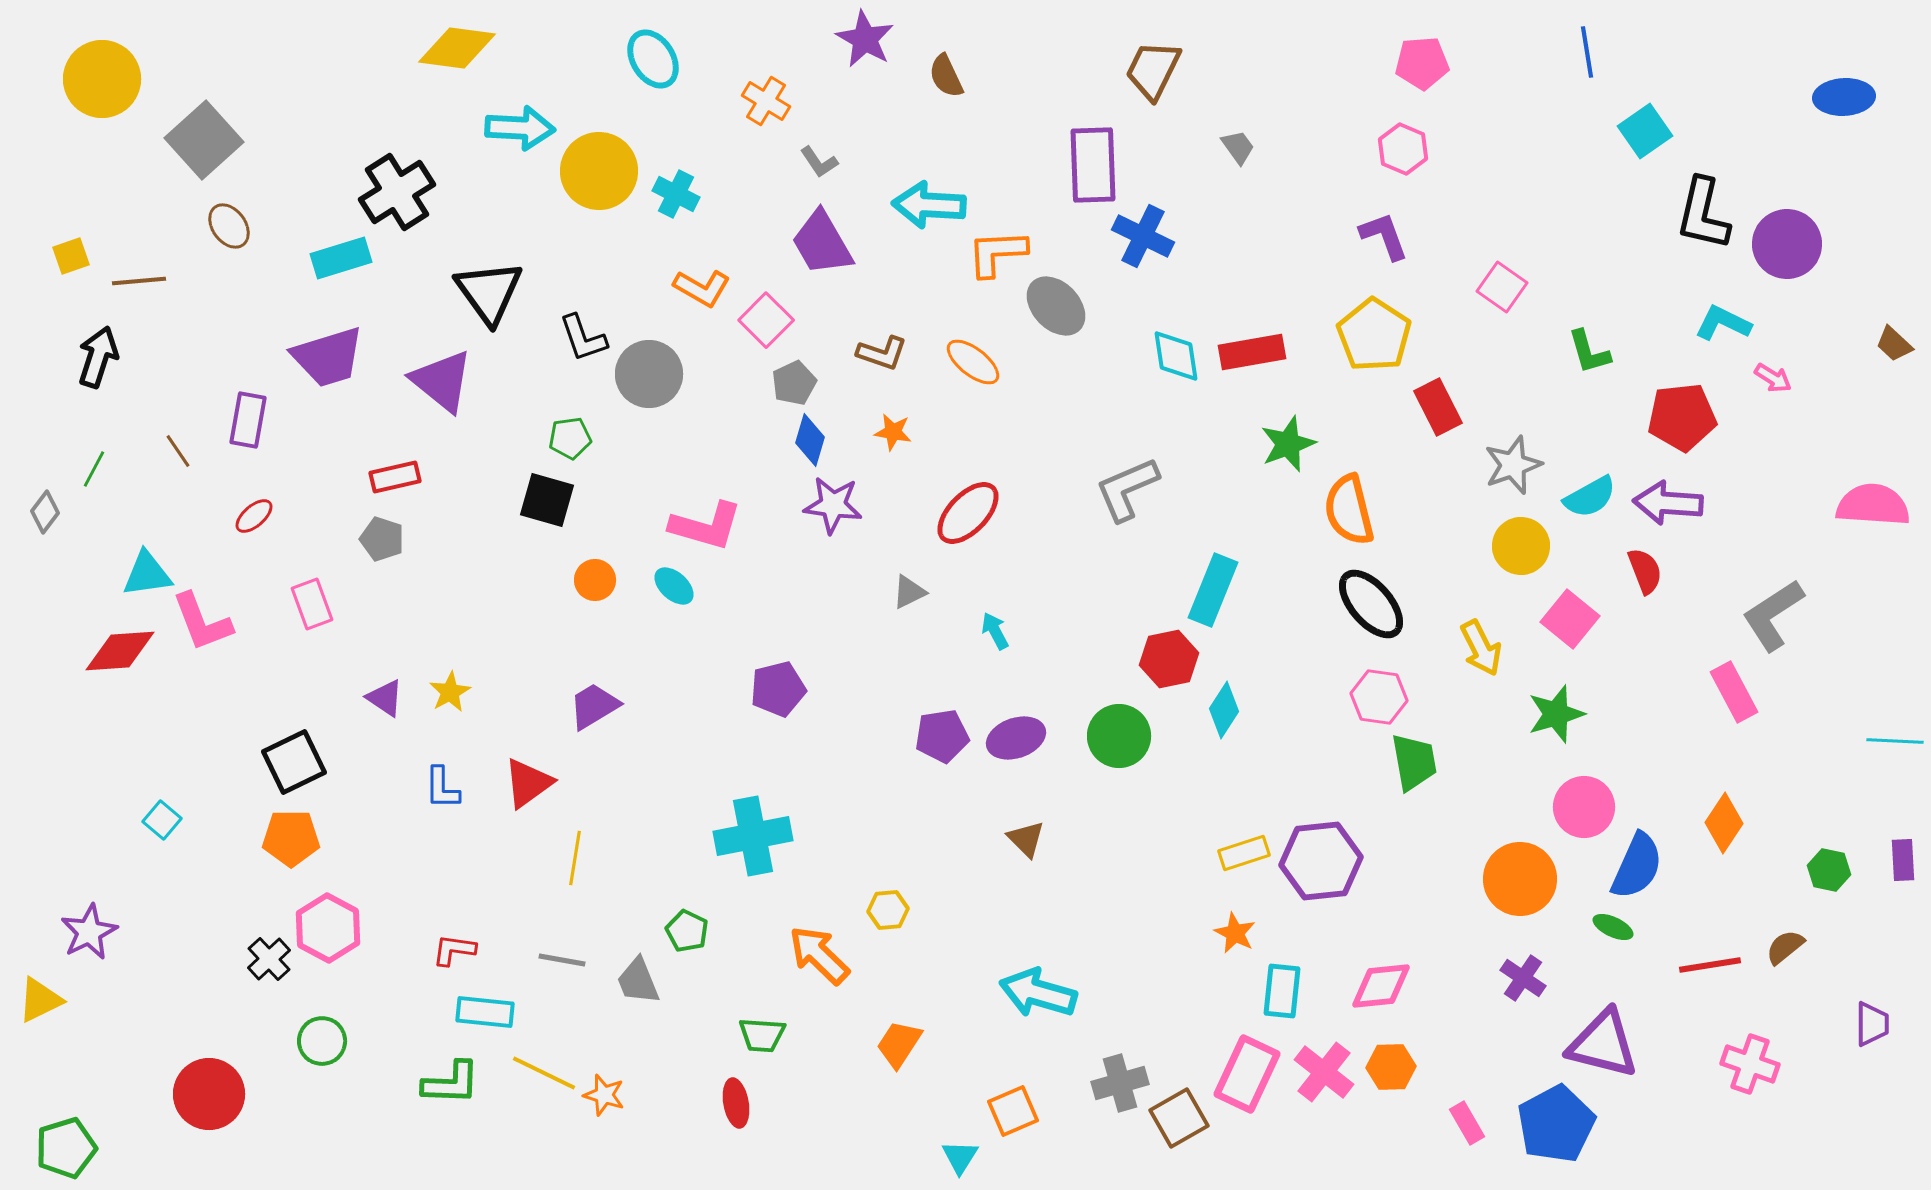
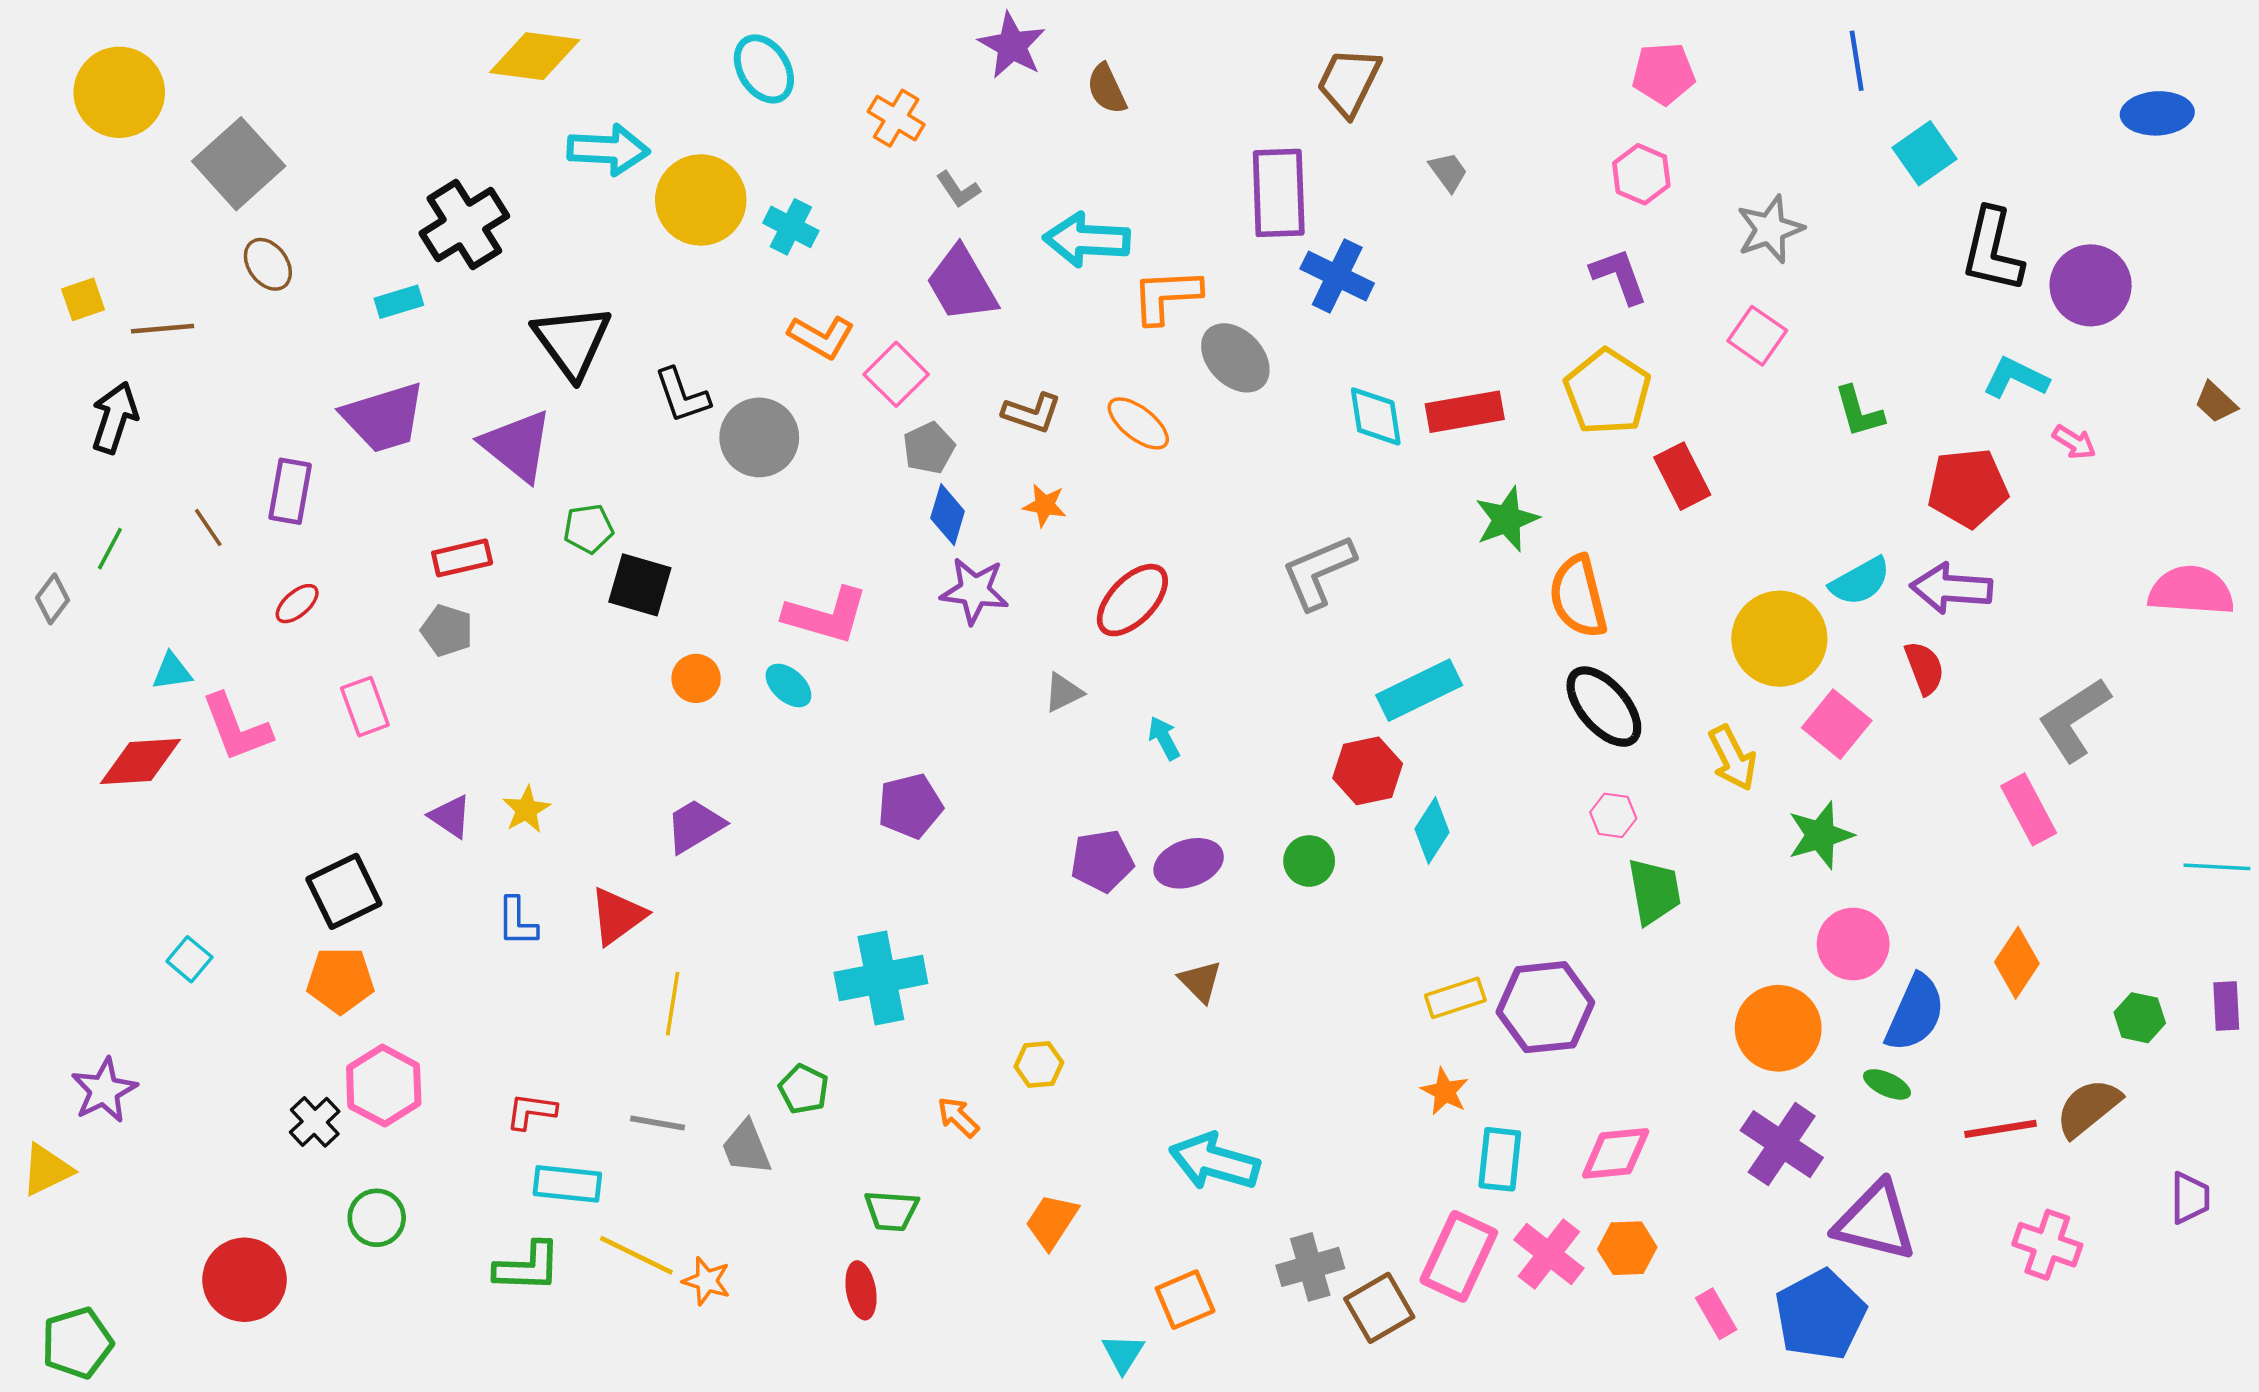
cyan rectangle: (341, 258) -> (399, 302), size x0.7
green pentagon: (570, 438) -> (588, 529), moved
gray star: (1513, 465) -> (1770, 229), moved
yellow circle: (1521, 546) -> (1779, 639), size x1.4
cyan triangle: (147, 574) -> (172, 671), size x0.7
cyan rectangle: (1213, 590) -> (1419, 690), turned 42
pink hexagon: (1379, 697) -> (1613, 815), size x0.7
green circle: (1119, 736) -> (1309, 861), size x0.7
brown semicircle: (1785, 947) -> (2088, 1108), size x1.5
orange arrow: (819, 955) -> (958, 1117), size x0.6
purple cross: (1523, 978) -> (1782, 1144), size x1.5

